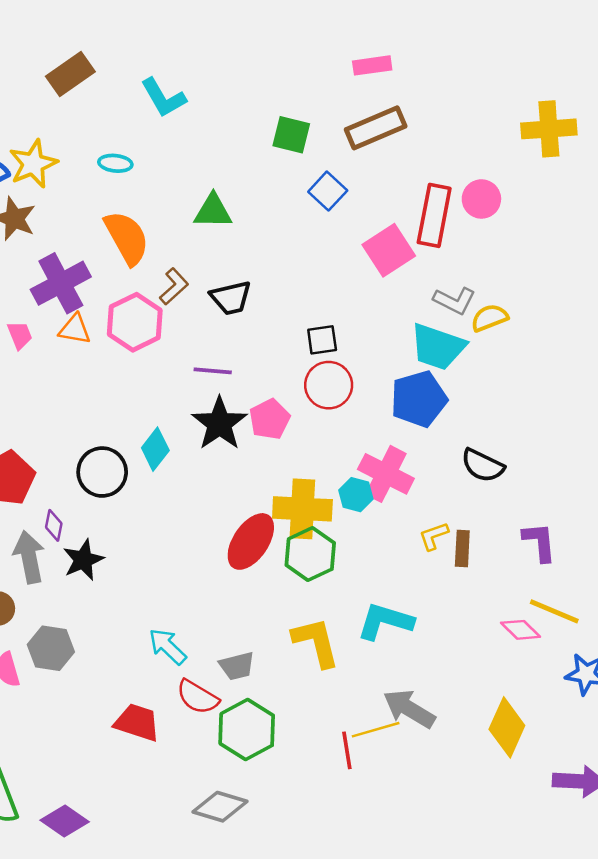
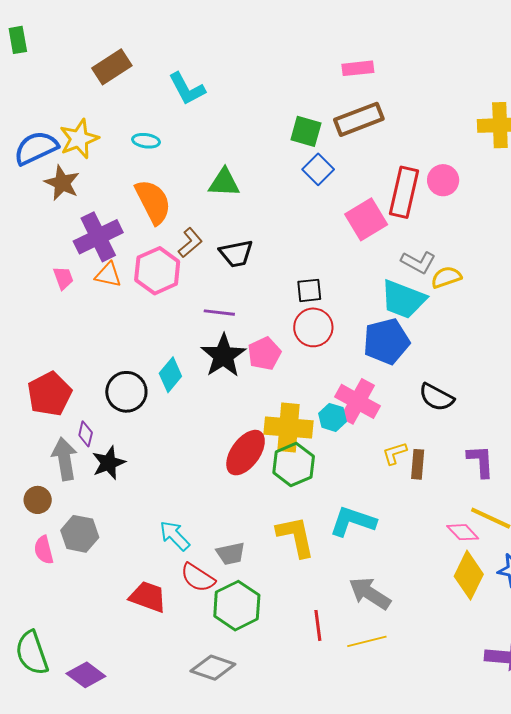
green square: (291, 135) -> (306, 131), moved
yellow diamond: (507, 727) -> (469, 575), moved
yellow line: (376, 730) -> (367, 641), moved

